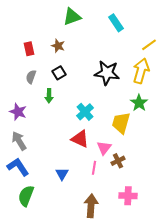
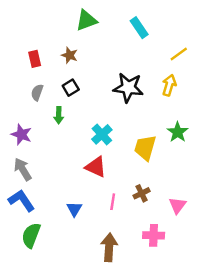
yellow arrow: (141, 71) -> (169, 85), size x0.7
green star: (139, 103) -> (178, 132), moved
pink triangle: (104, 148) -> (178, 205), moved

